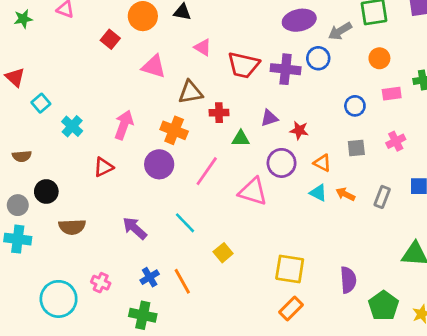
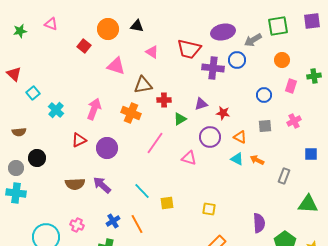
red trapezoid: (243, 65) -> (189, 49), moved
pink rectangle: (392, 94) -> (291, 86), turned -64
green triangle: (241, 138) -> (180, 119), turned -32
purple circle: (159, 164) -> (107, 148), moved
pink triangle: (253, 192) -> (189, 158), size x0.7
gray rectangle: (382, 197) -> (284, 176), moved
cyan line: (185, 223) -> (142, 191), moved
brown semicircle: (72, 227) -> (75, 184), moved
yellow square: (223, 253) -> (167, 203), turned 32
yellow square: (290, 269) -> (209, 209), moved, size x0.6

